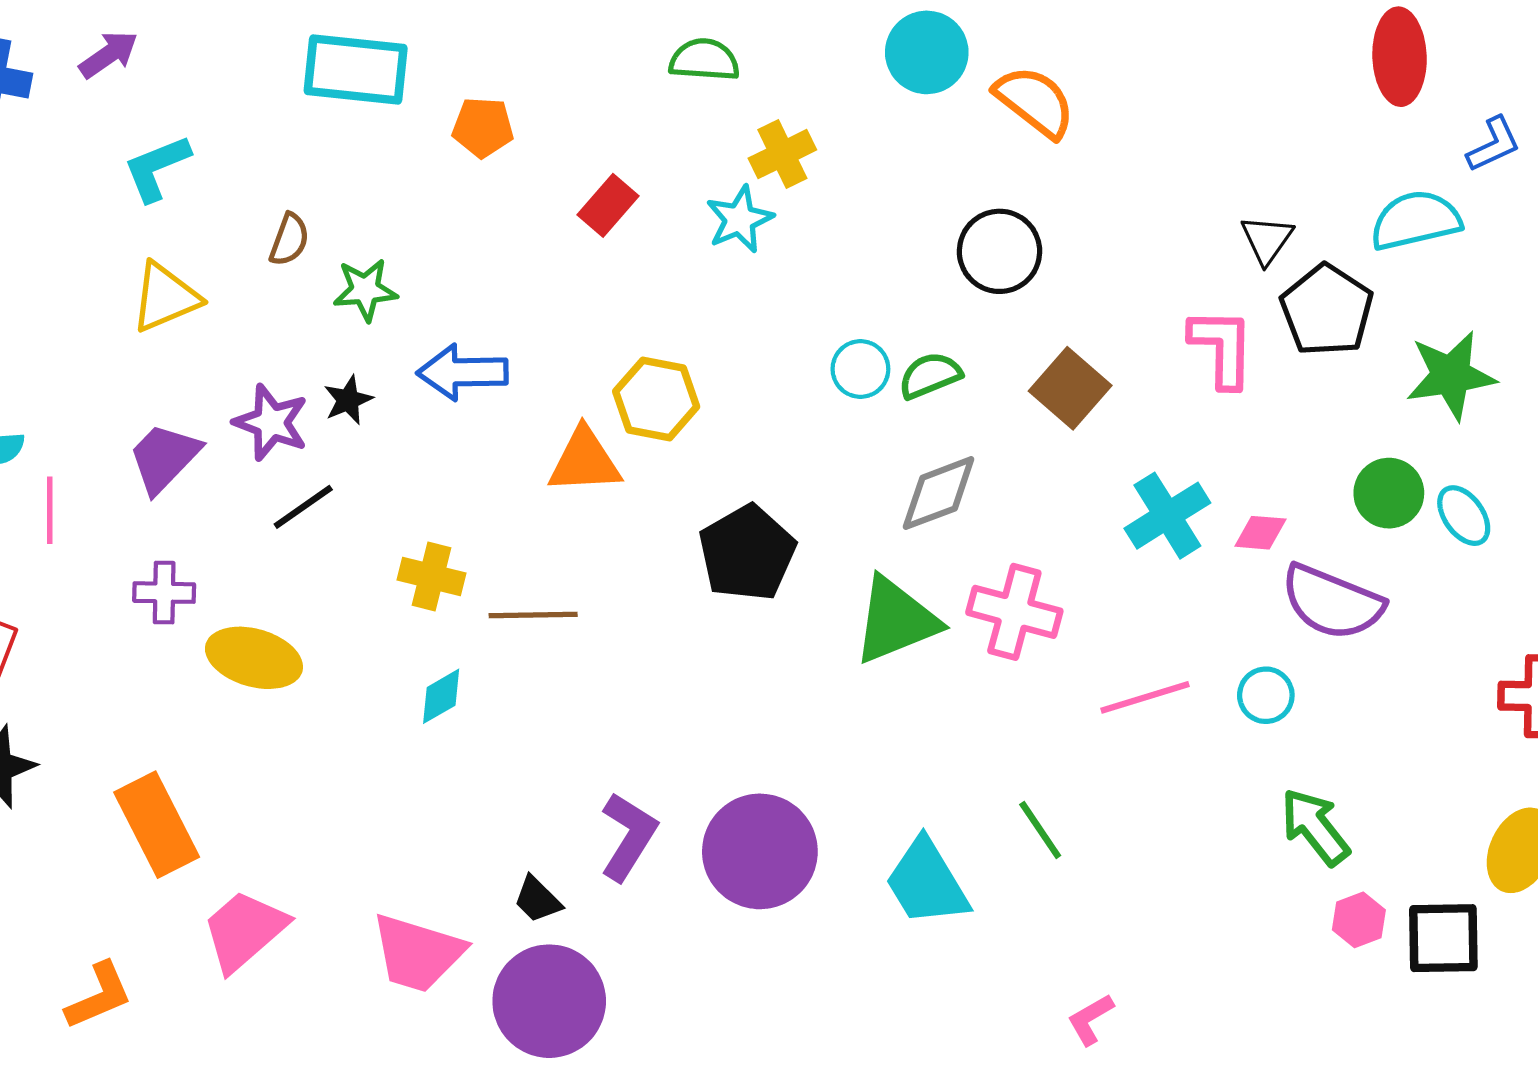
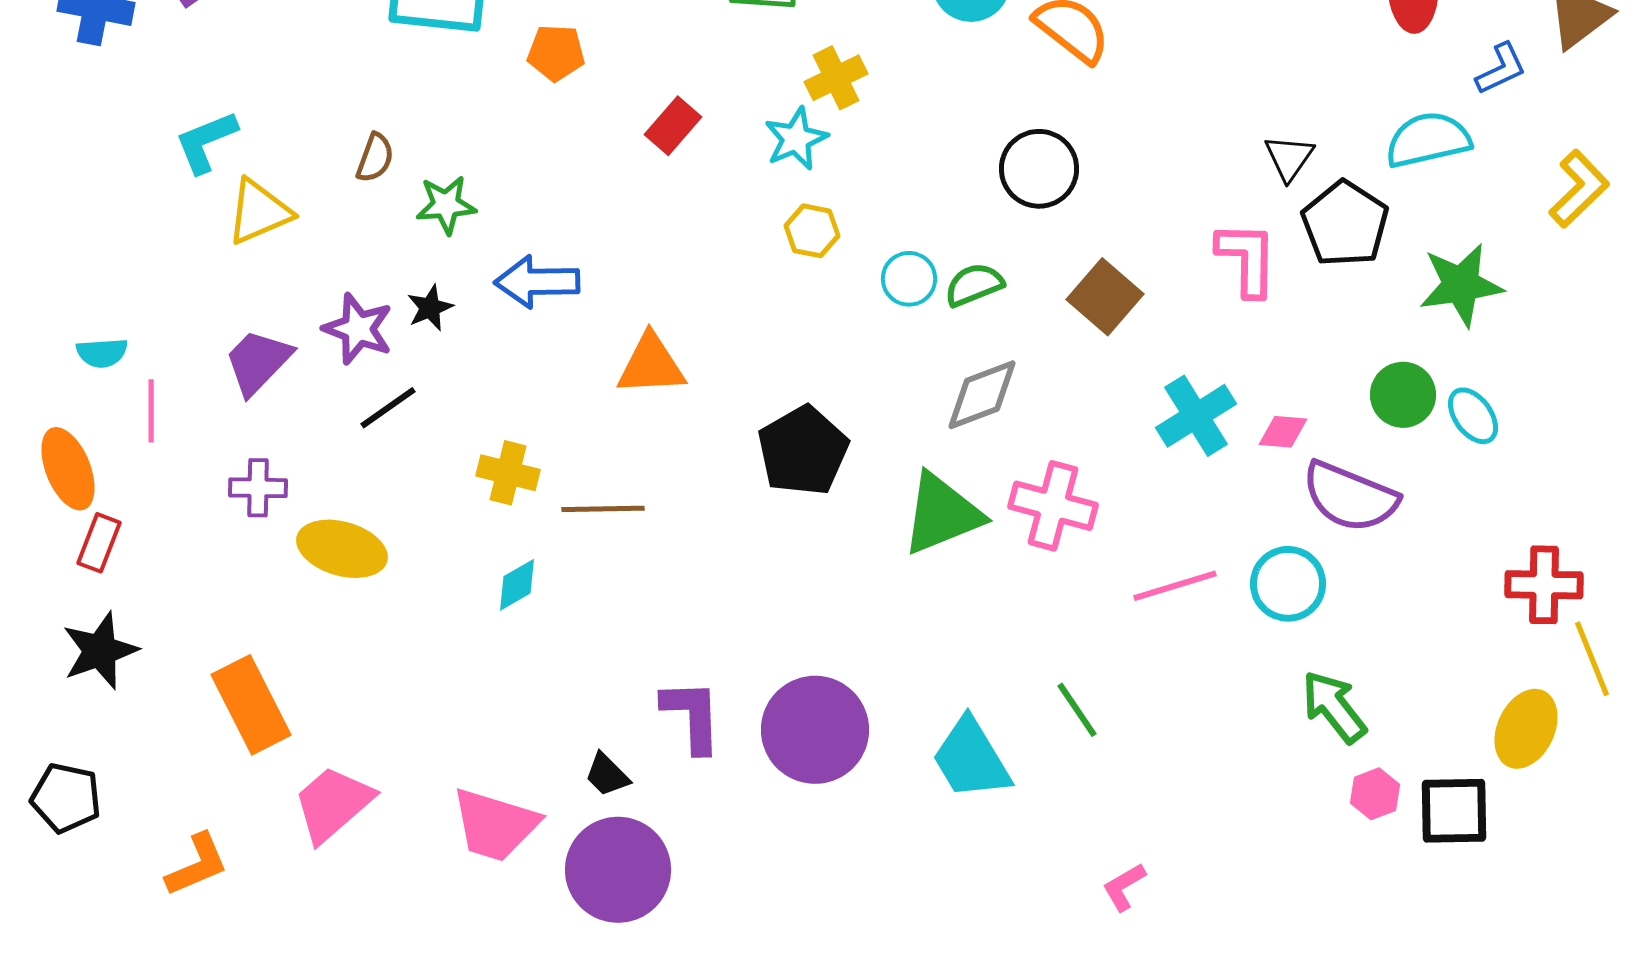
cyan L-shape: (157, 168) -> (206, 142), moved
yellow hexagon: (656, 399) -> (812, 231), moved, size x0.7
cyan circle: (1266, 695) -> (1288, 584), size x1.4
purple L-shape: (628, 836) -> (692, 716), turned -34

